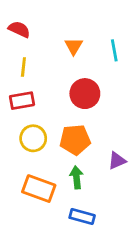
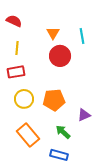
red circle: (85, 94) -> (60, 56), moved
green arrow: (76, 177) -> (63, 132), moved, turned -42
orange rectangle: (39, 189) -> (28, 135), turned 30

